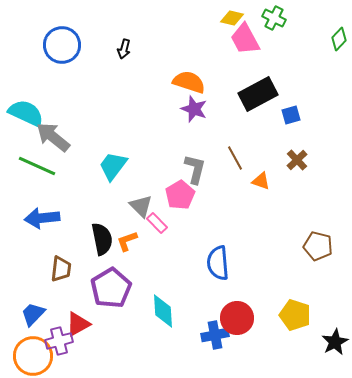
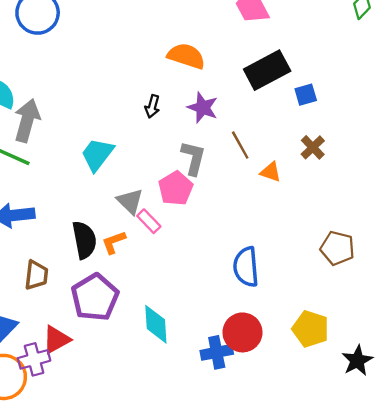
black arrow: (124, 49) -> (152, 106), moved
purple star: (194, 109) -> (203, 108), moved
gray arrow: (53, 137) -> (27, 120), turned 66
blue semicircle: (218, 263) -> (246, 267), moved

